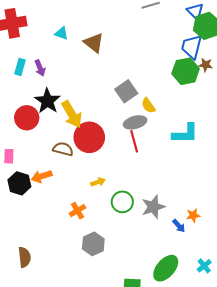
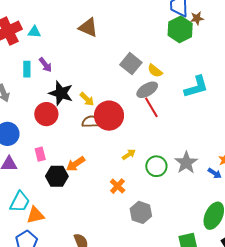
cyan triangle: (61, 33) -> (34, 32), moved
yellow arrow: (72, 114) -> (87, 99), size x0.6
brown semicircle: (63, 149) -> (92, 122), moved

